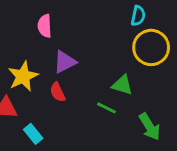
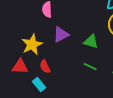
green triangle: (122, 85) -> (91, 42), moved
red semicircle: (58, 92) -> (45, 67), moved

